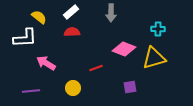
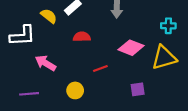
yellow semicircle: (39, 17) -> (49, 16), moved
red semicircle: (72, 32) -> (82, 37), moved

